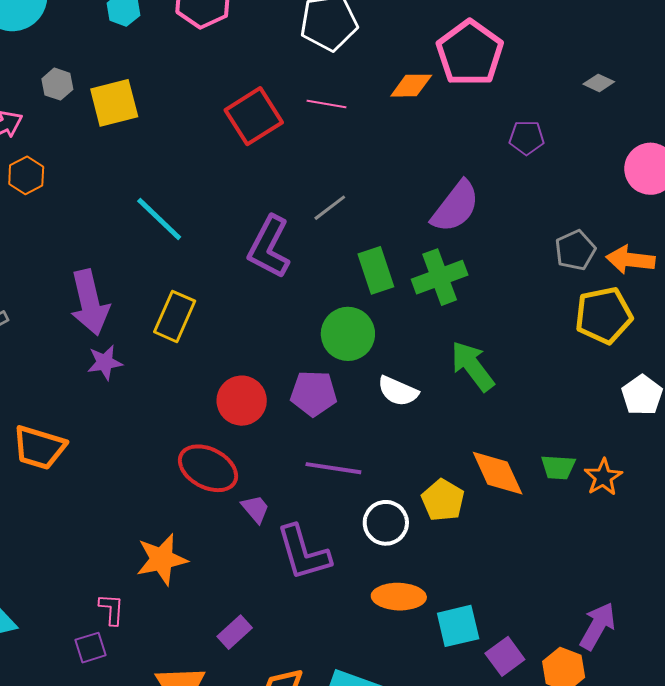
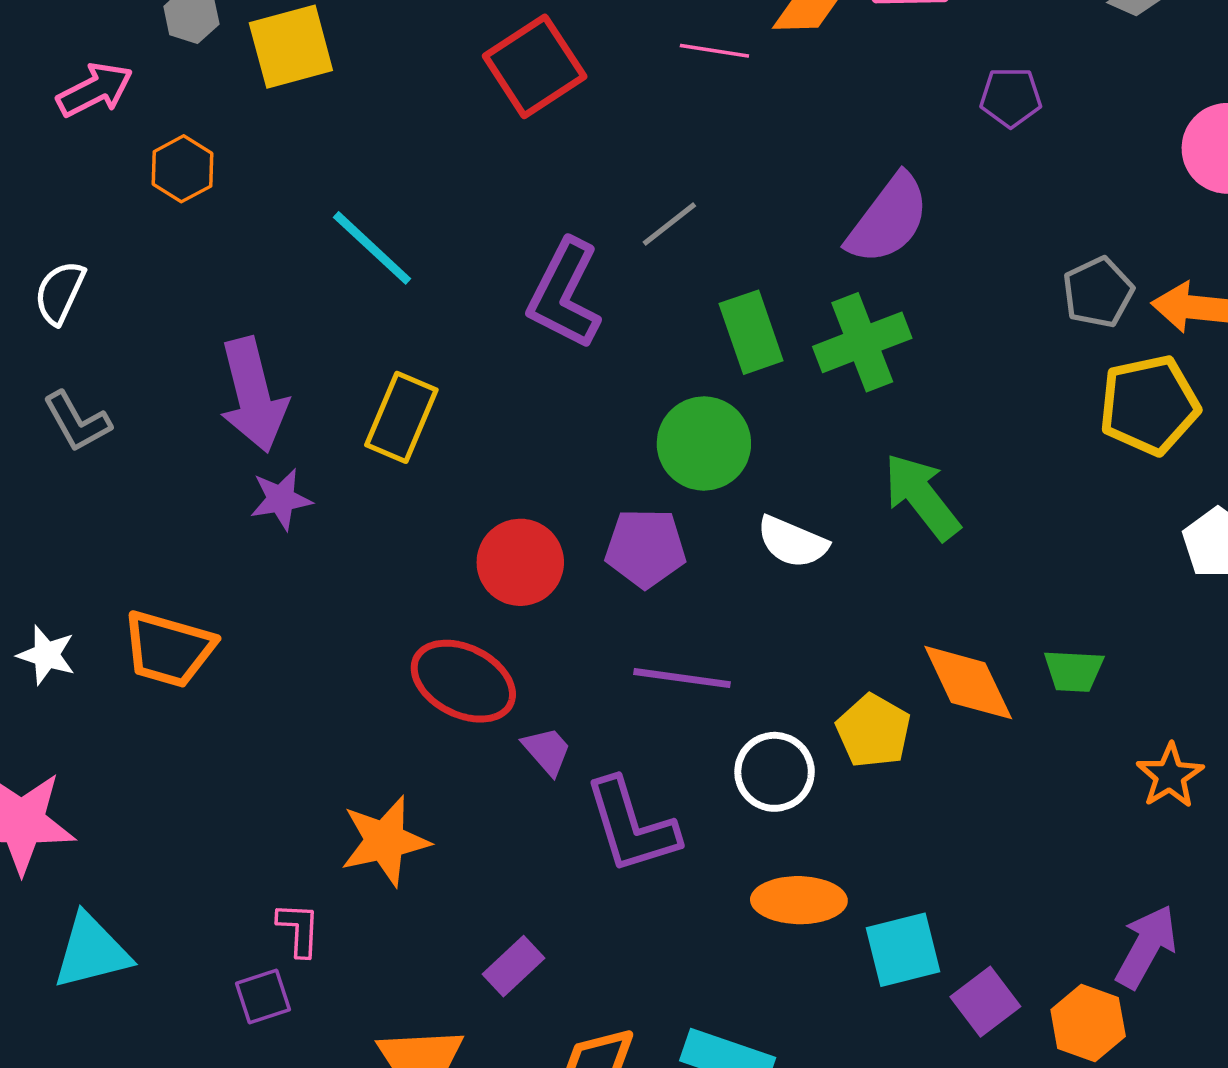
pink line: (326, 104) -> (714, 51), moved
orange hexagon: (26, 175) -> (182, 169), moved
orange star: (603, 477) -> (1170, 776), moved

